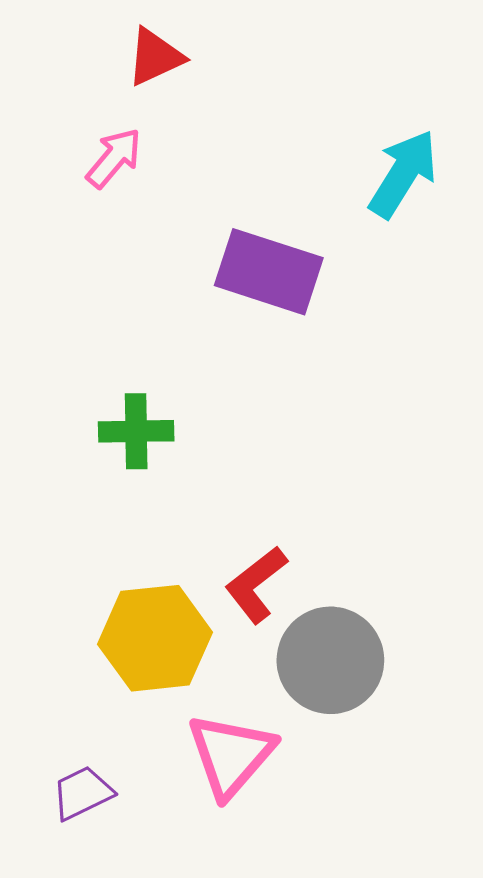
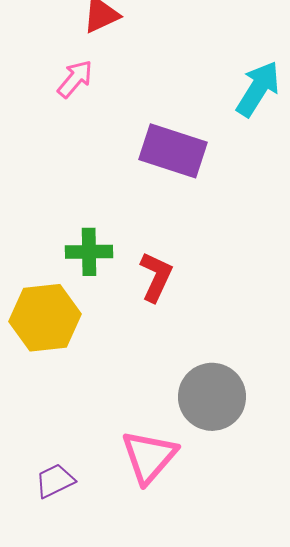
red L-shape: (256, 584) -> (156, 277), moved, turned 153
yellow hexagon: (155, 638) -> (45, 318), moved

